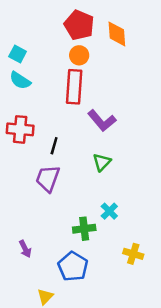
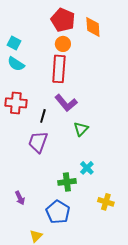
purple L-shape: (102, 121) -> (66, 103), moved

